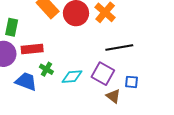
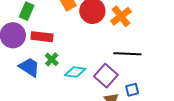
blue square: (131, 82) -> (132, 90), turned -32

